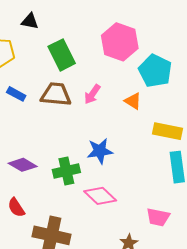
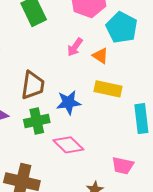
brown trapezoid: (56, 94) -> (33, 85), moved, turned 92
pink arrow: (92, 94) -> (75, 47), moved
yellow rectangle: (168, 131) -> (108, 89), moved

